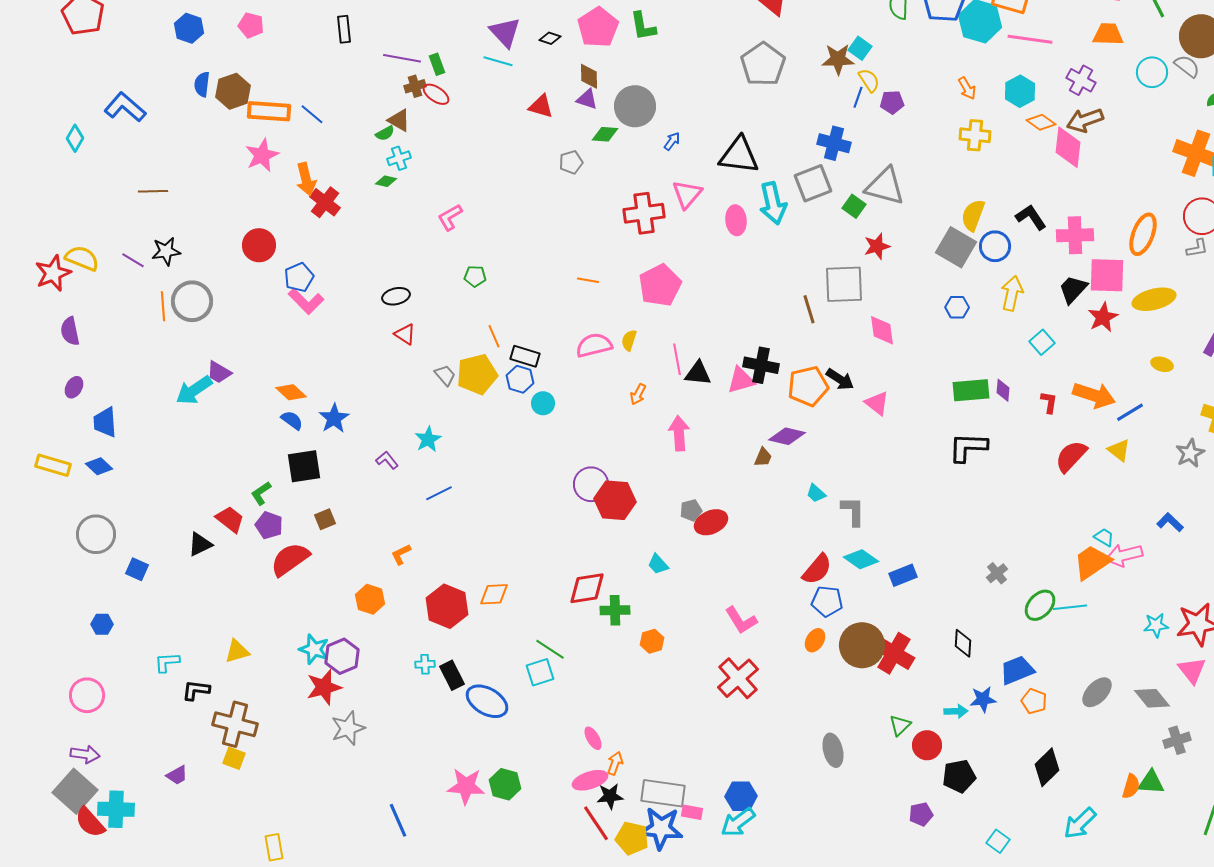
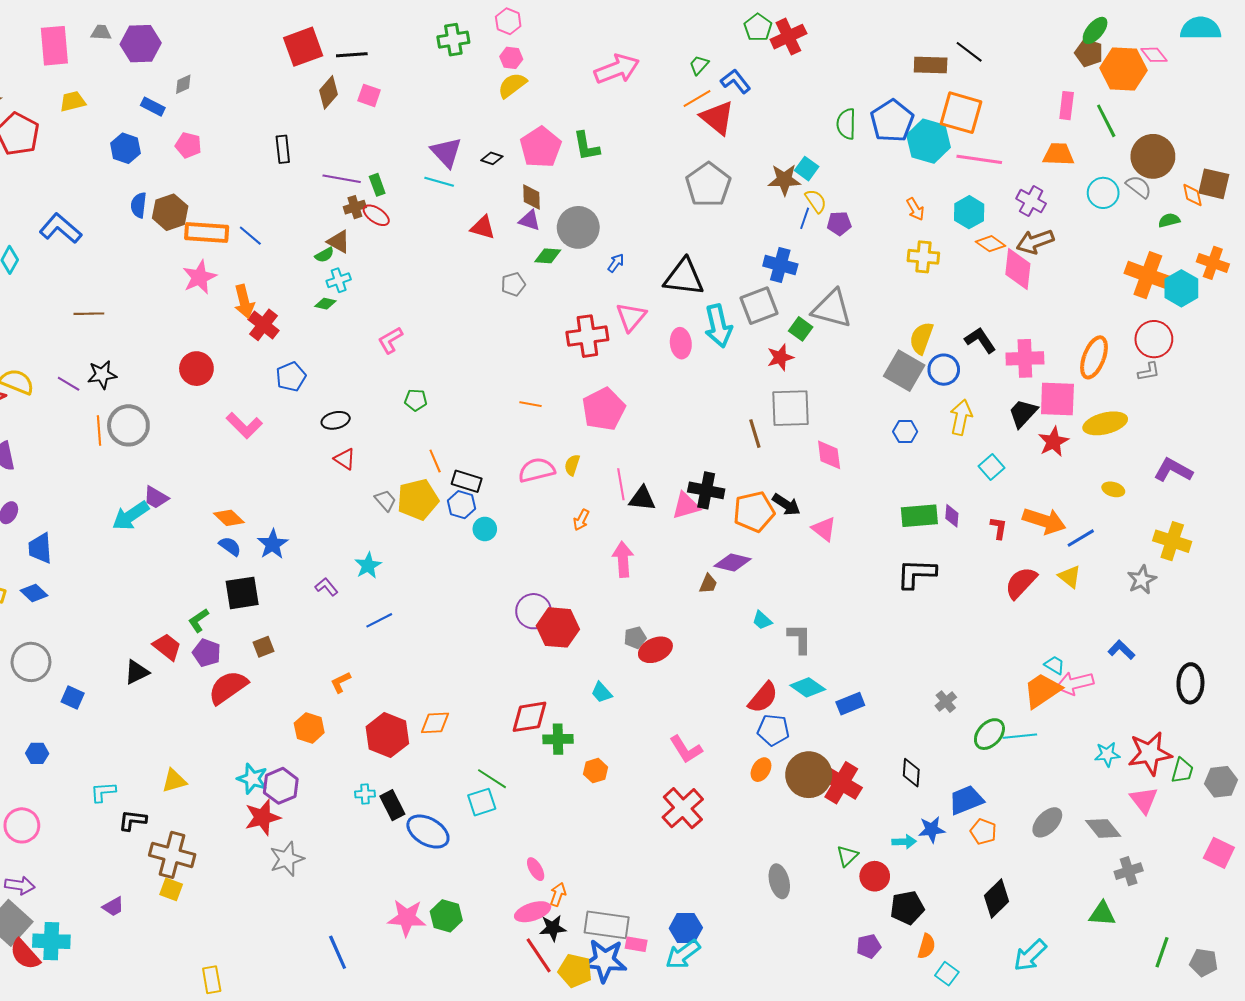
red star: (877, 246) -> (780, 357), moved
blue pentagon: (299, 277) -> (291, 377), moved
orange semicircle: (1131, 786) -> (926, 946), moved

